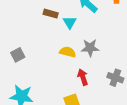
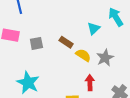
brown rectangle: (51, 14) -> (66, 42), moved
gray star: (90, 48) -> (105, 58), turned 30

